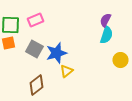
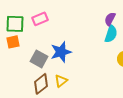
gray square: (34, 49) -> (39, 59), moved
yellow triangle: (66, 71) -> (61, 81), moved

